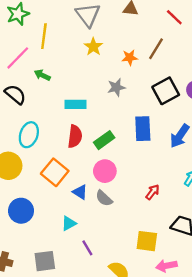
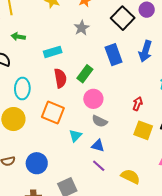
blue triangle: (80, 192) -> (98, 146), moved
blue circle: (21, 211) -> (37, 163), moved
cyan triangle: (69, 223) -> (75, 136), moved
yellow square: (147, 241) -> (143, 130), moved, turned 30

